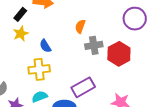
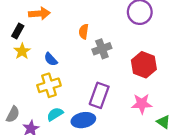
red hexagon: (119, 54) -> (144, 65), moved
purple rectangle: (83, 87) -> (99, 95), turned -30

